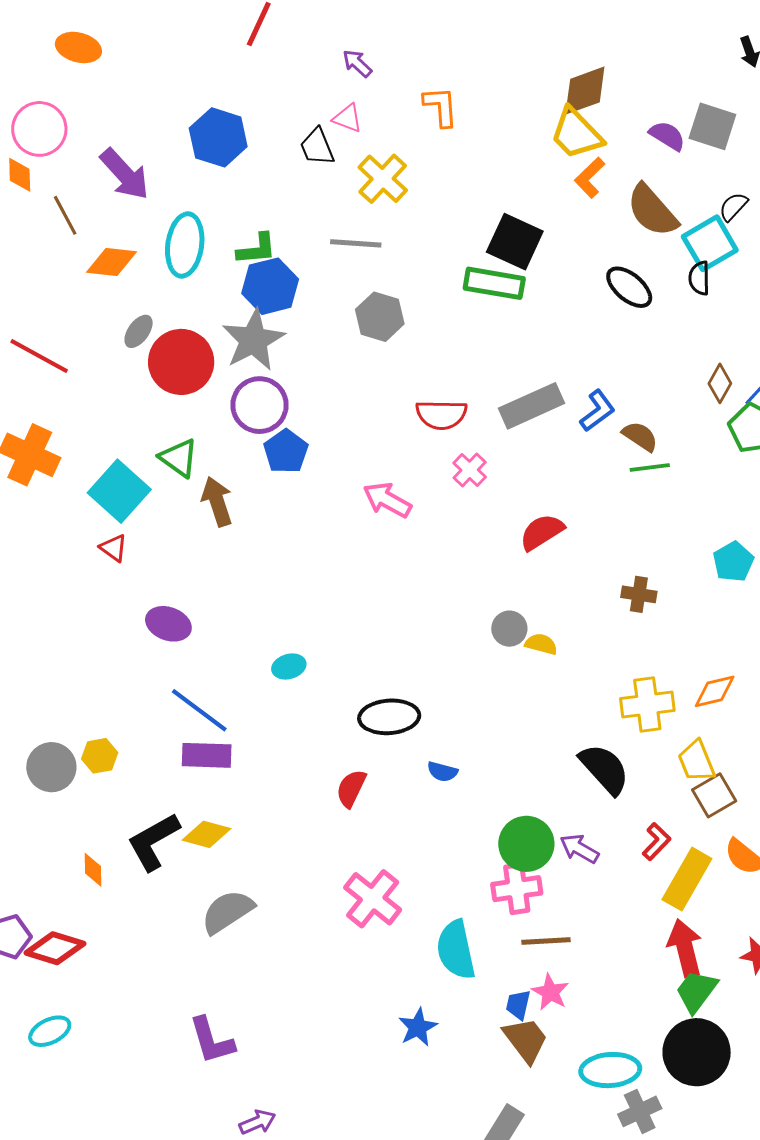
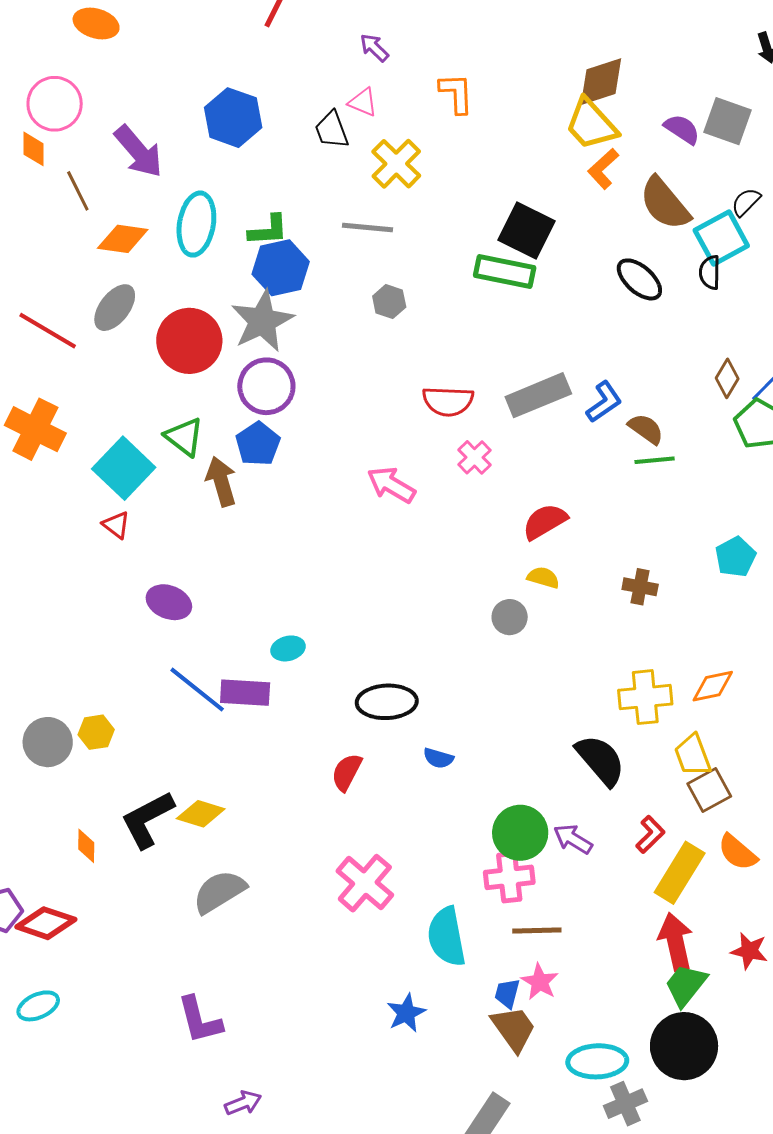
gray hexagon: (380, 317) -> (389, 302), size x0.7
gray ellipse: (139, 331) -> (115, 308), moved, size x1.4
blue pentagon: (286, 451) -> (258, 444), moved
yellow semicircle: (541, 644) -> (543, 578), moved
purple rectangle: (207, 755) -> (245, 693), moved

